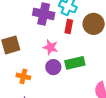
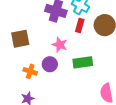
purple circle: (53, 67) -> (50, 64), moved

